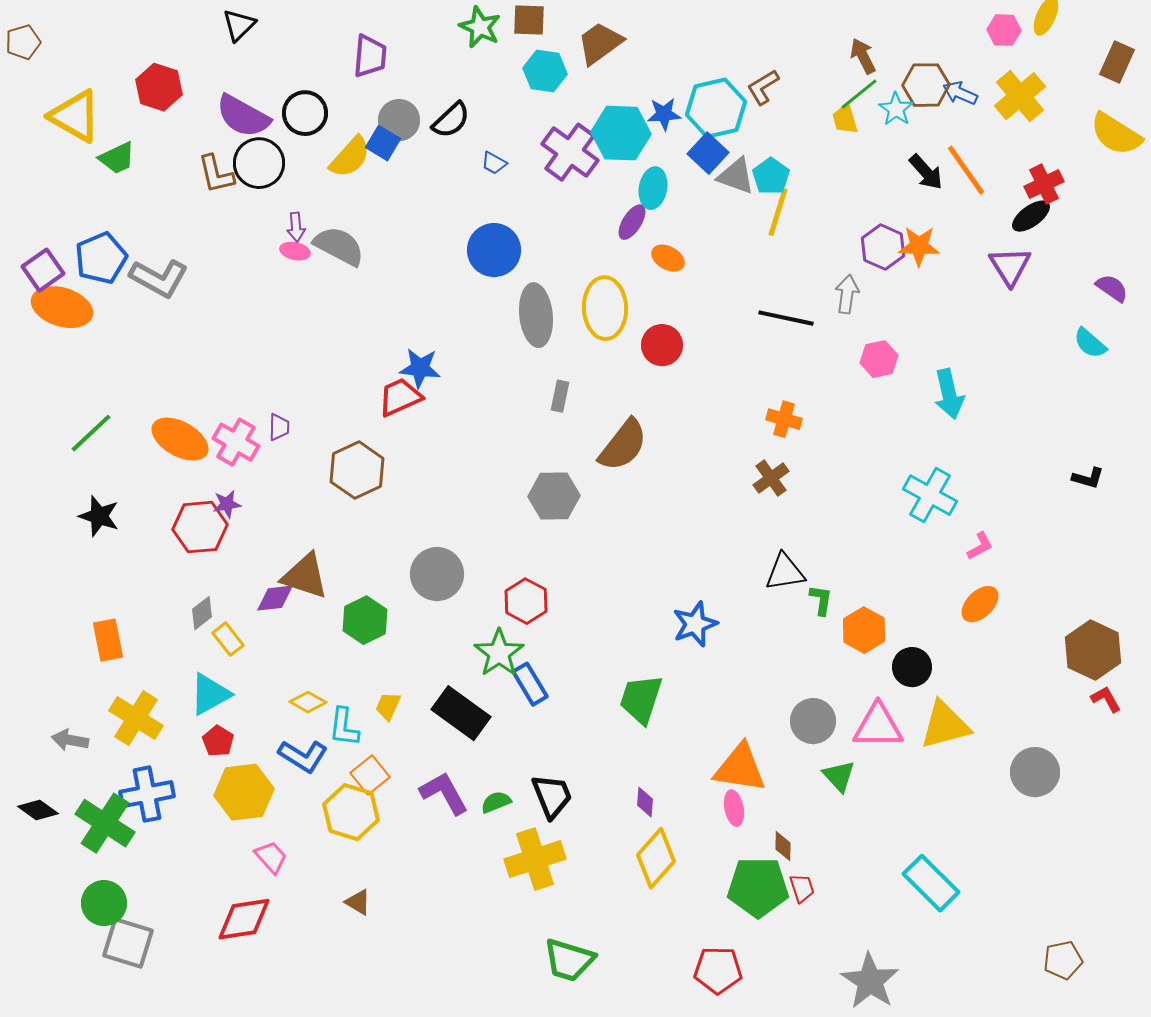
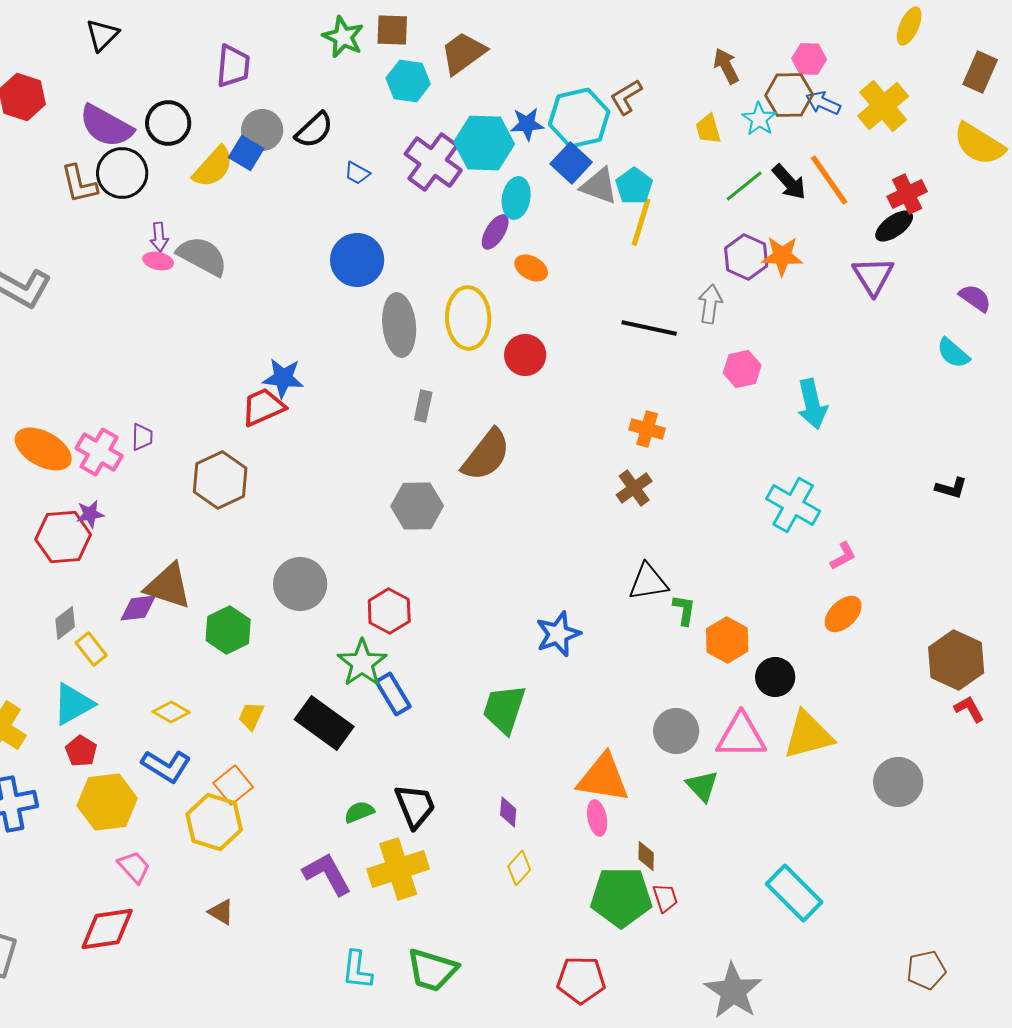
pink hexagon: (1004, 30) -> (809, 59), moved
green line: (859, 94) -> (744, 186), moved
cyan L-shape: (344, 727) -> (357, 970), moved
purple L-shape: (444, 793) -> (327, 874), moved
yellow diamond: (656, 858) -> (519, 868), size x0.6

